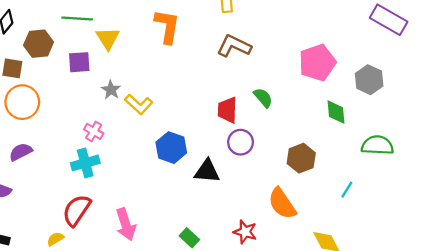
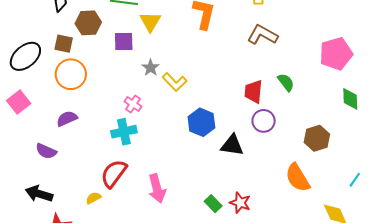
cyan line: (347, 190) -> (355, 180), moved
red star: (245, 232) -> (240, 203), moved

